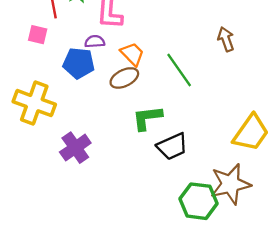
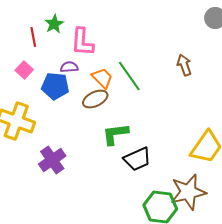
pink square: (38, 35) -> (24, 70), moved, turned 30
green line: (179, 70) -> (129, 76), moved

